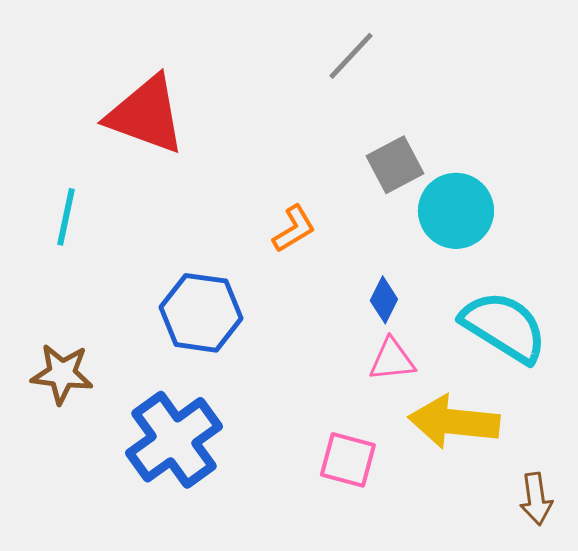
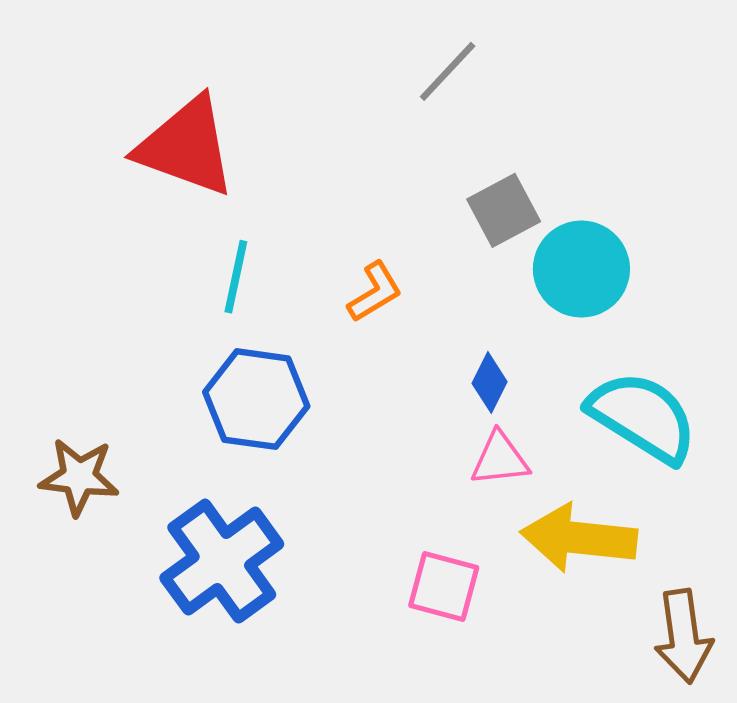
cyan line: (66, 217) -> (236, 277), moved
brown arrow: (536, 499) -> (683, 636), size x1.4

